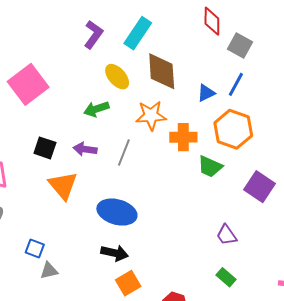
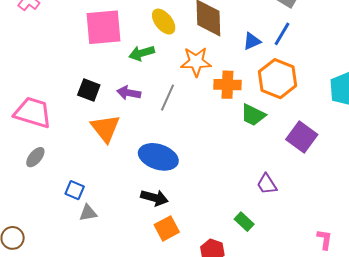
pink square: (28, 84) -> (103, 27), moved, turned 30
green rectangle: (226, 277) -> (244, 222), moved

